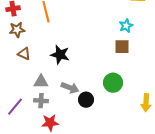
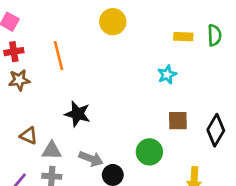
brown square: (122, 47) -> (178, 121), moved
brown triangle: (24, 54) -> (29, 136), moved

